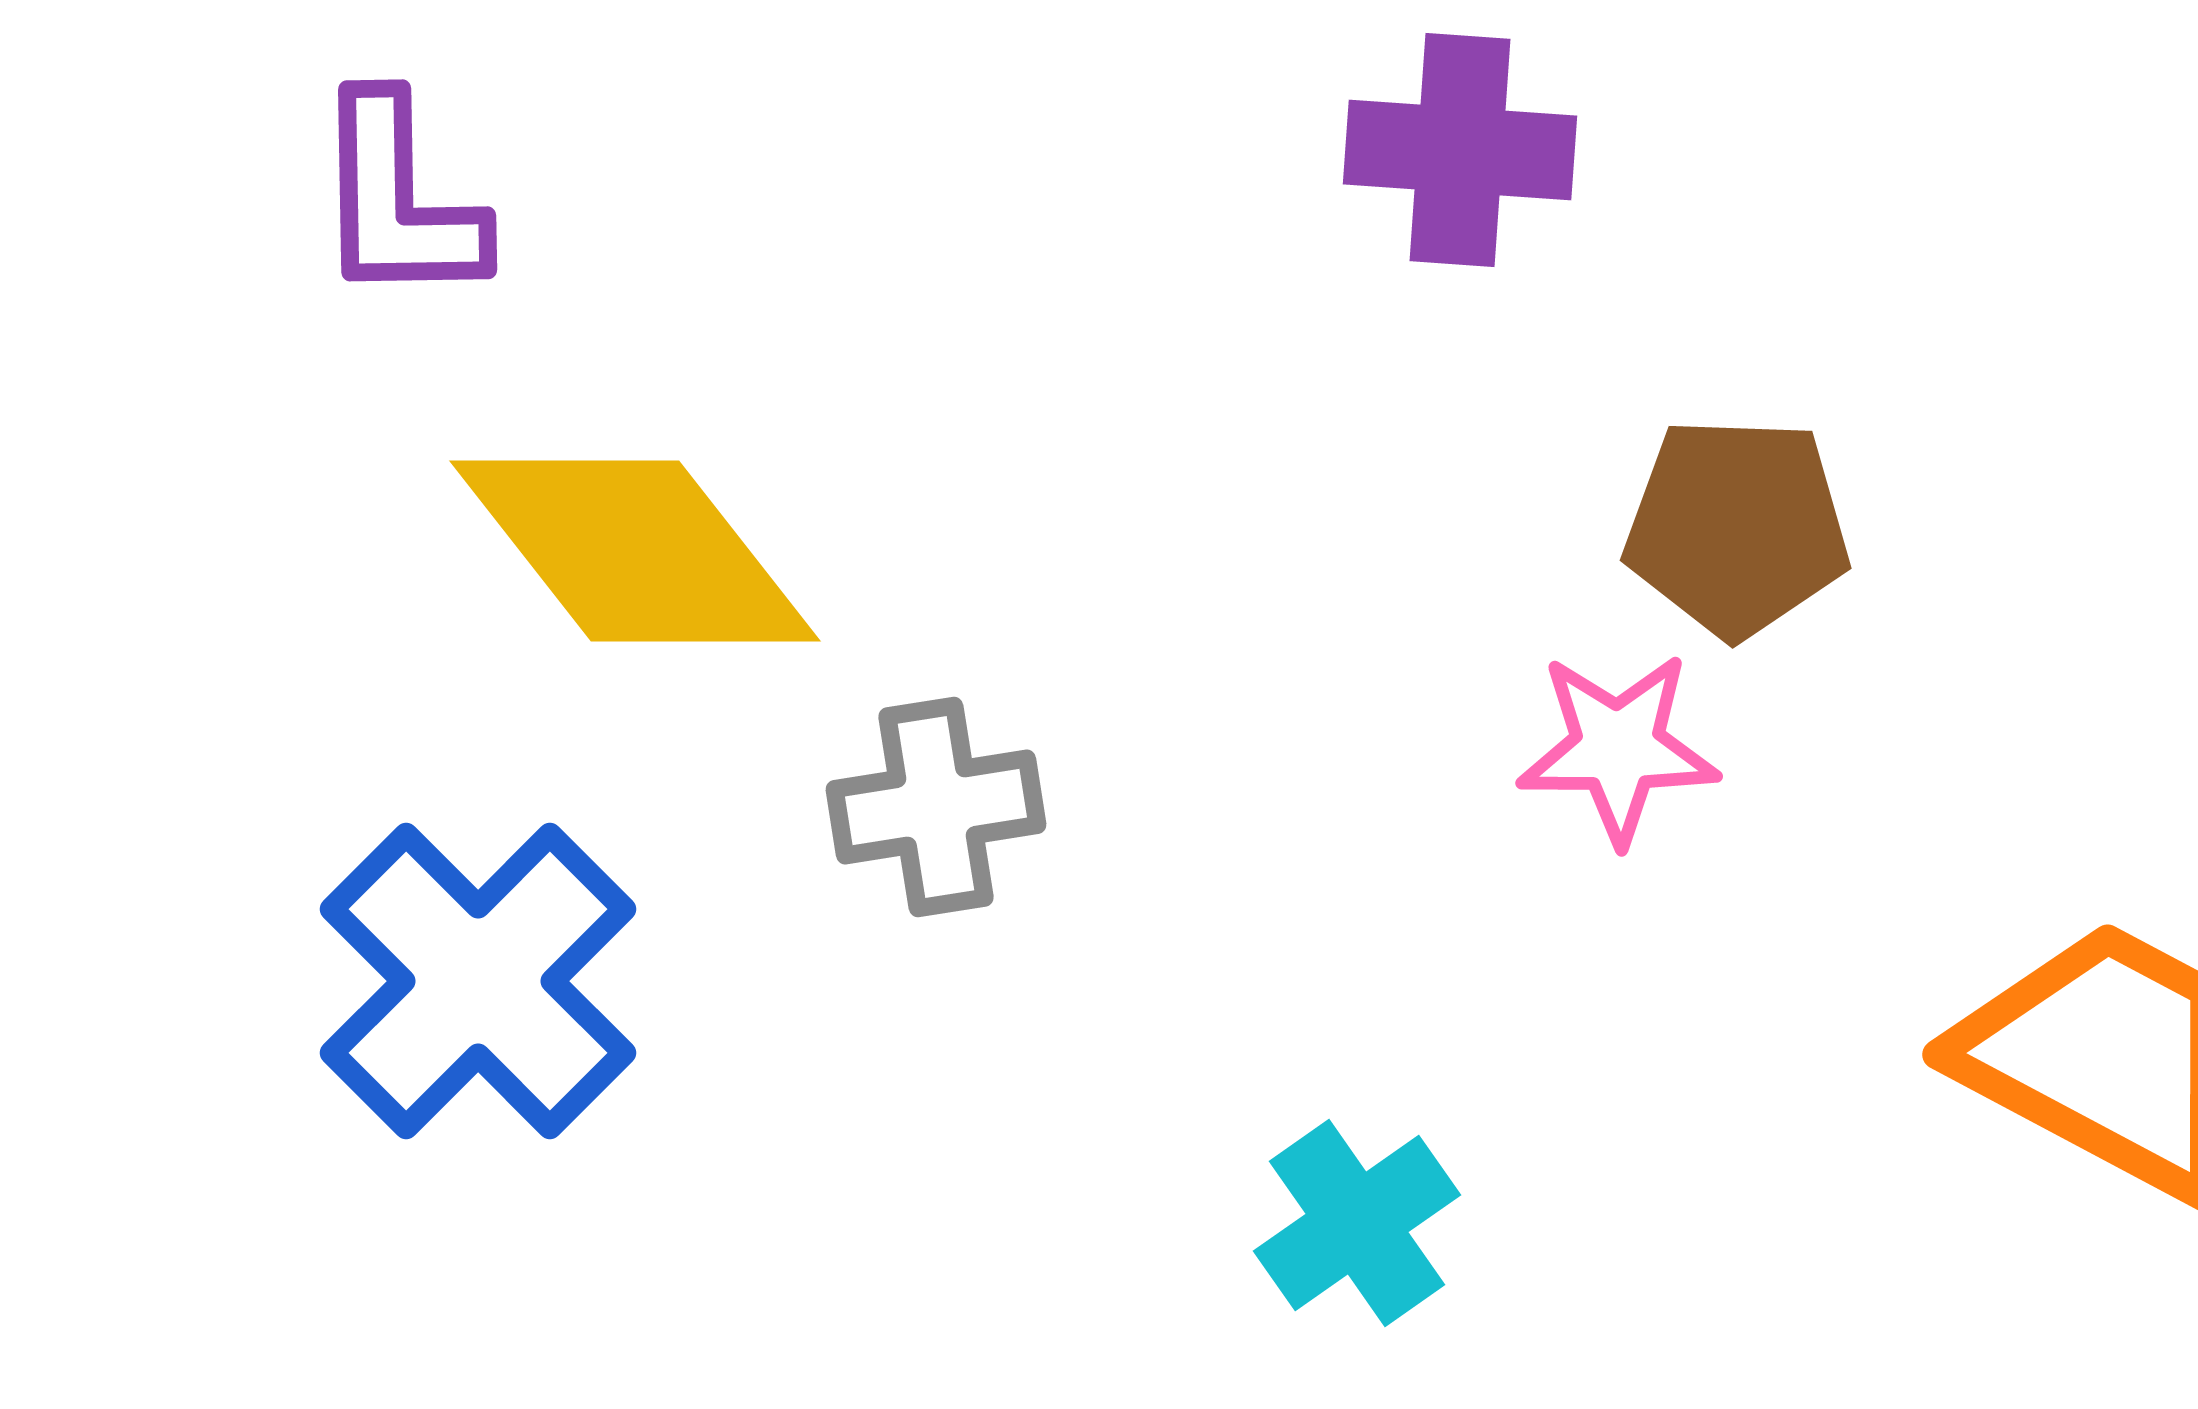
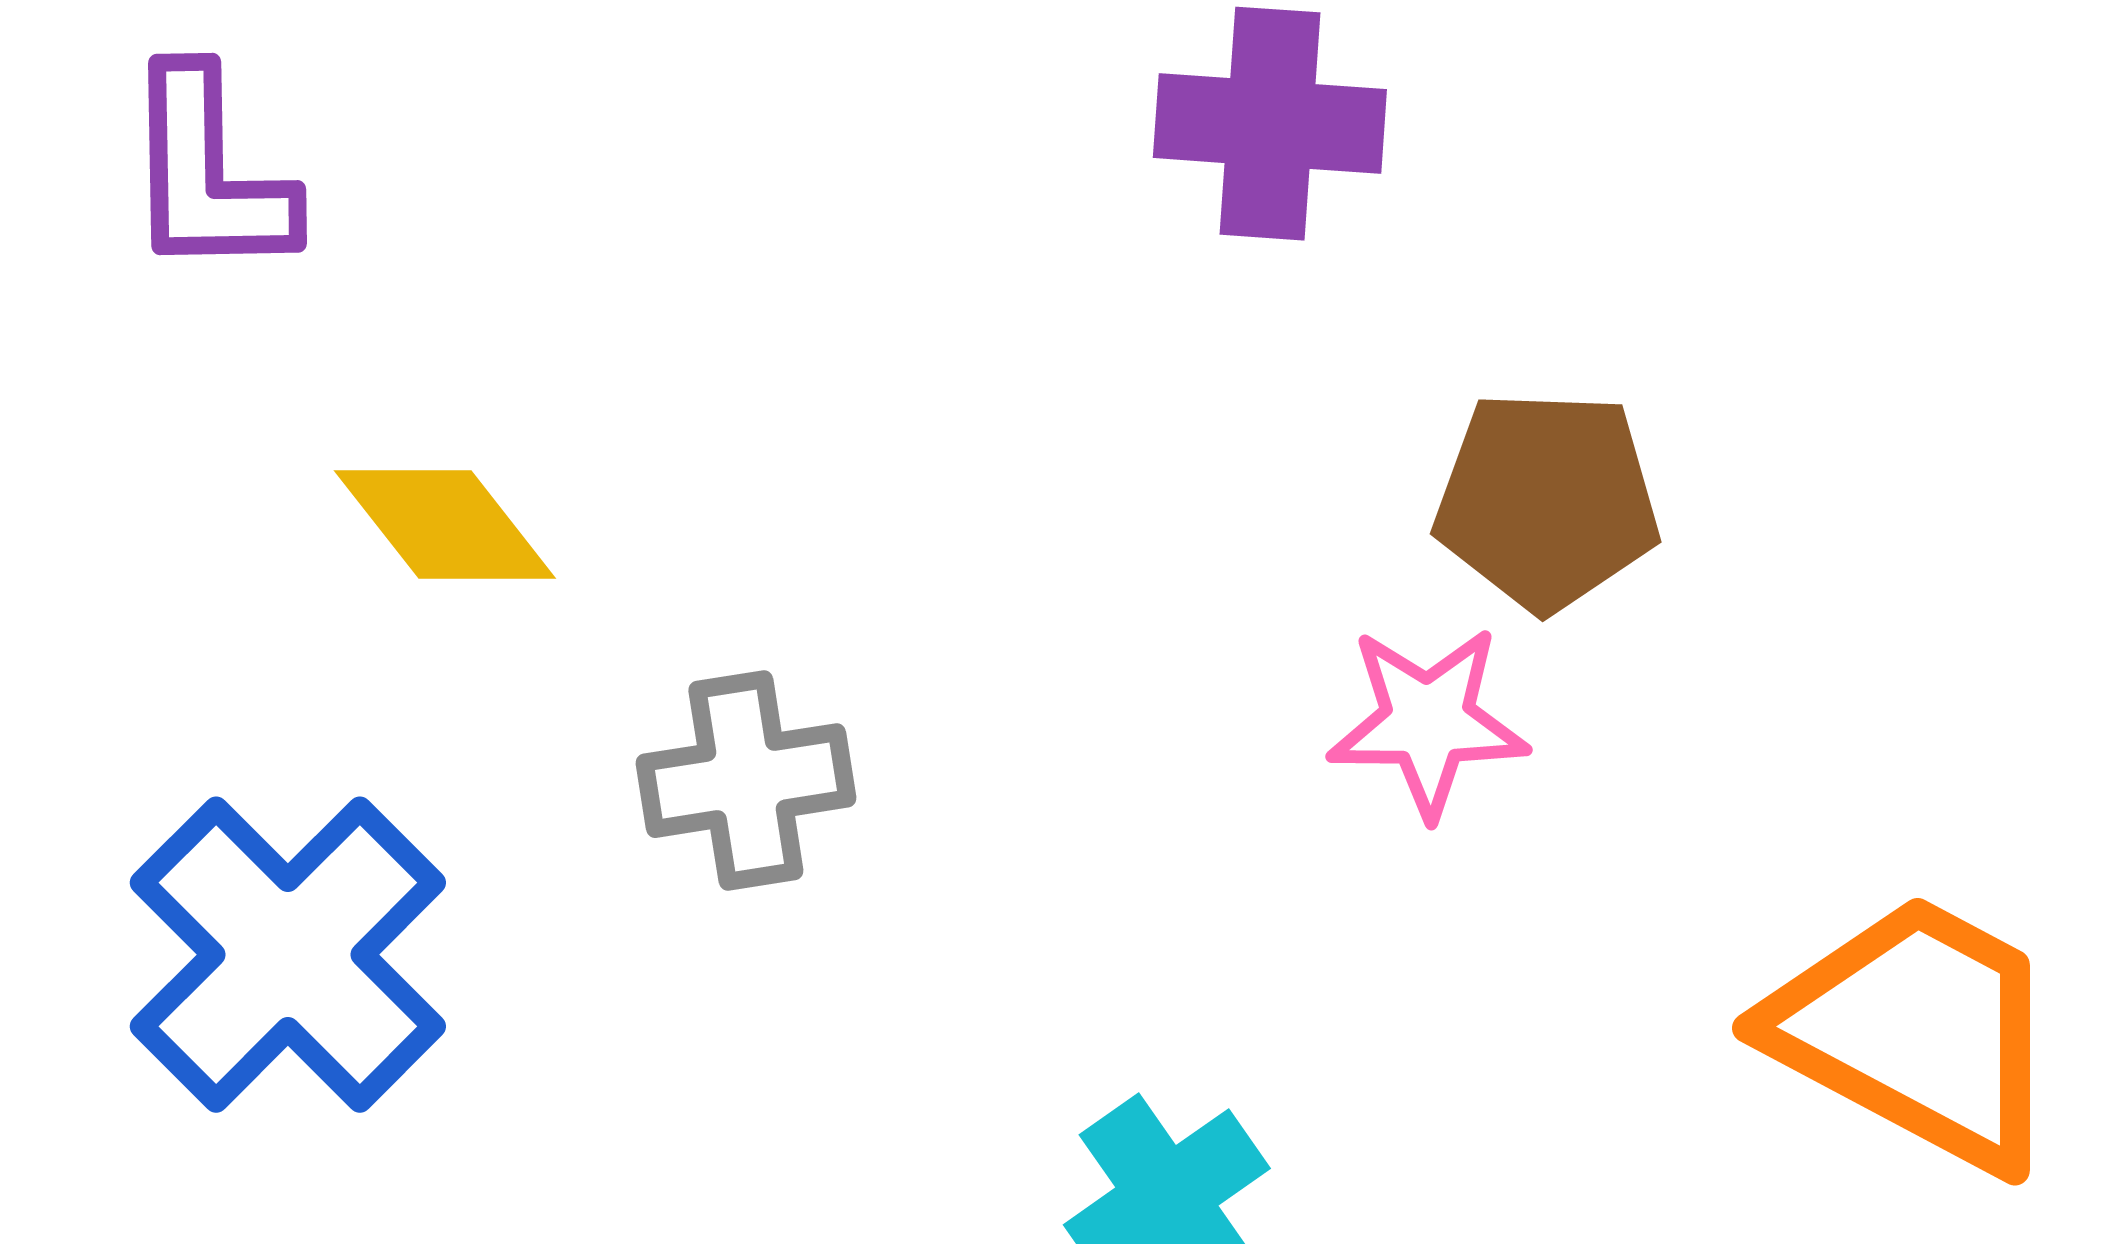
yellow diamond: (635, 551) -> (445, 525), size x0.6

